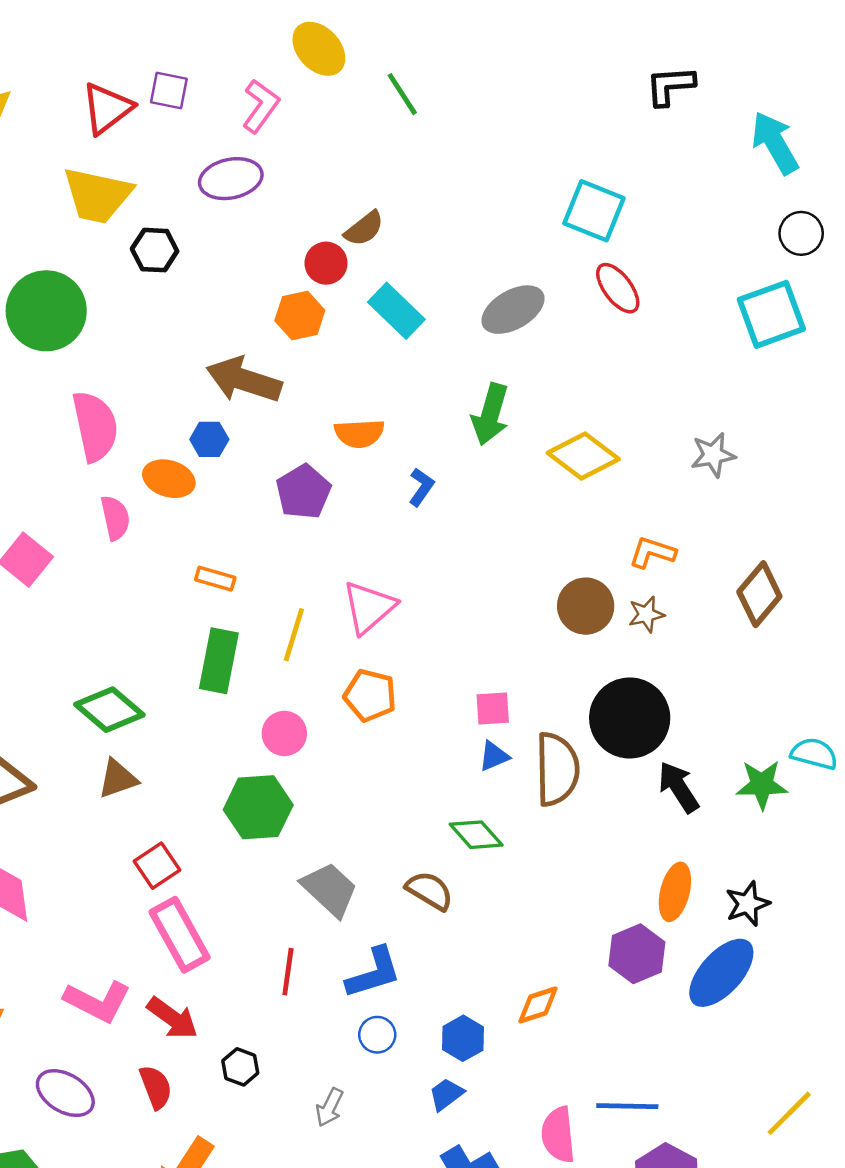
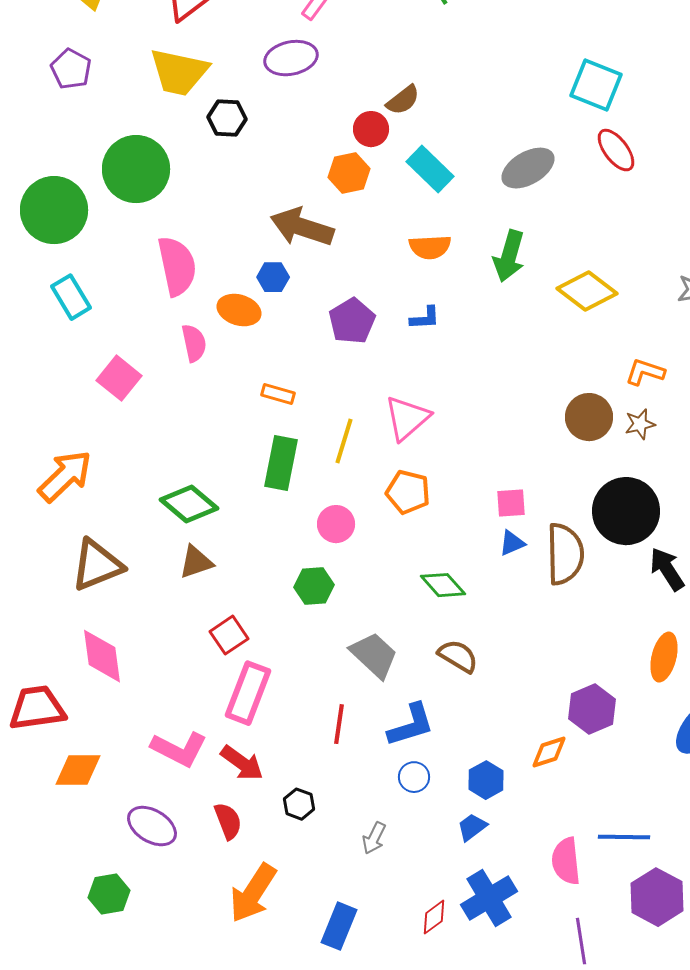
orange semicircle: (359, 433) -> (430, 247), moved
blue L-shape: (421, 487) -> (425, 318), moved, turned 52
green hexagon: (258, 807) -> (314, 586), size x0.7
green diamond: (476, 835) -> (443, 585), moved
pink rectangle: (180, 935) -> (248, 693), turned 50
purple hexagon: (637, 954) -> (592, 709), moved

